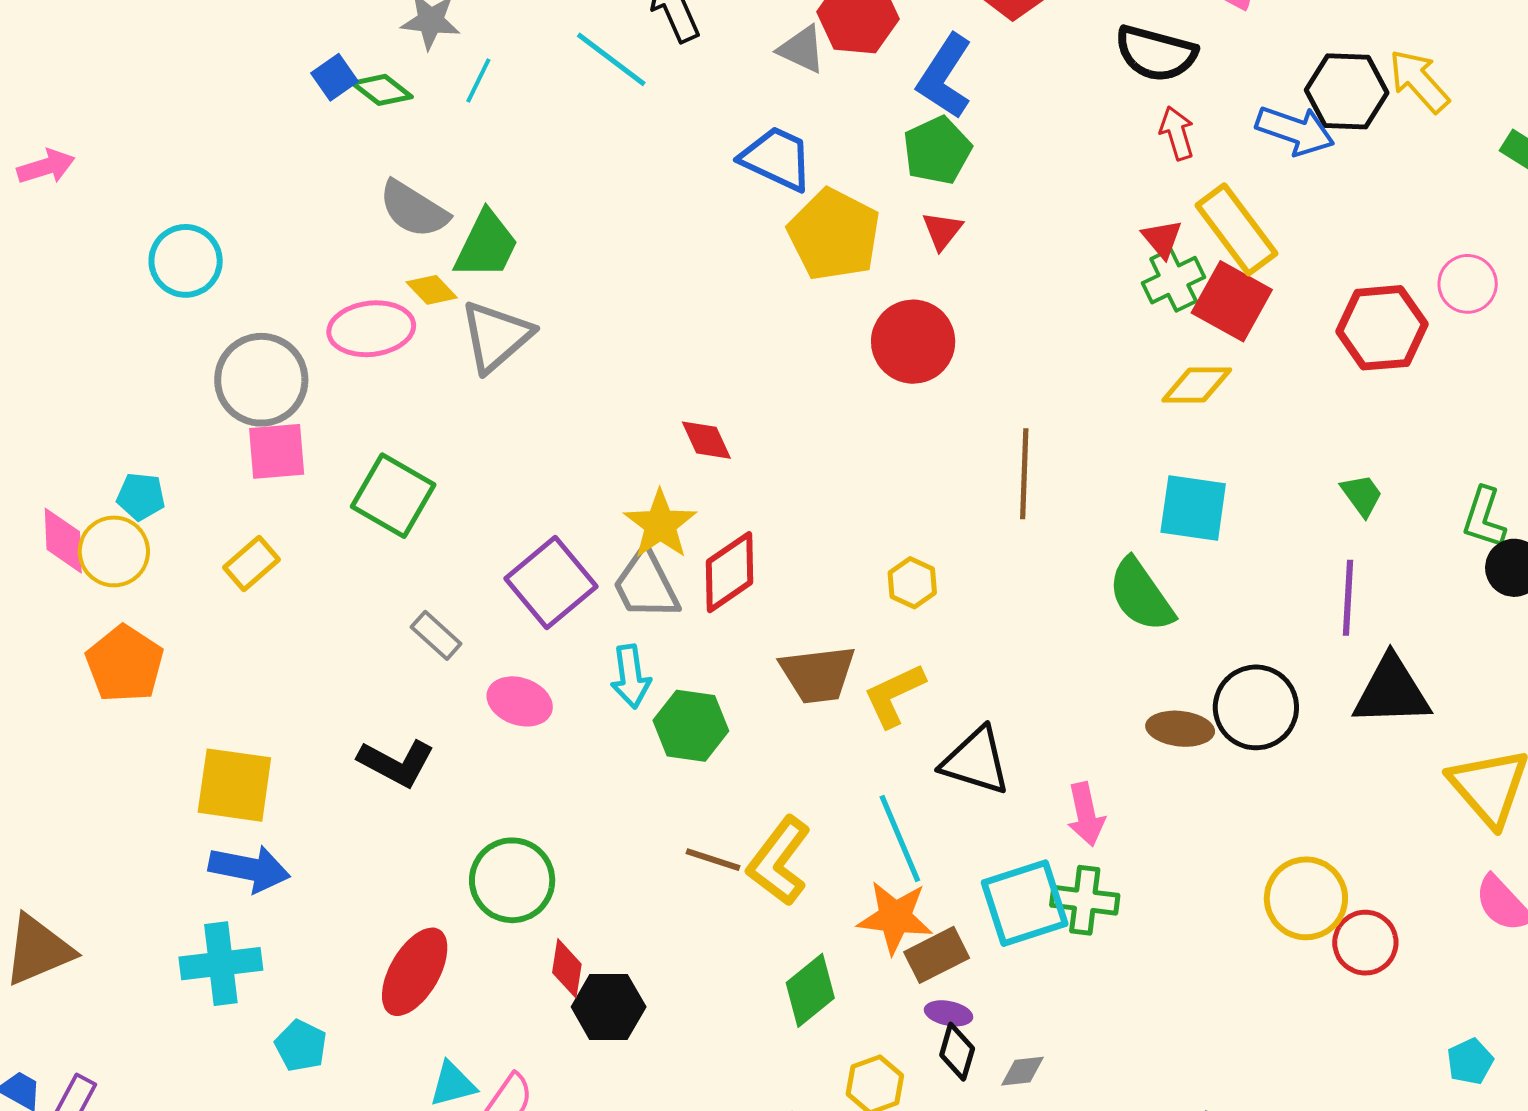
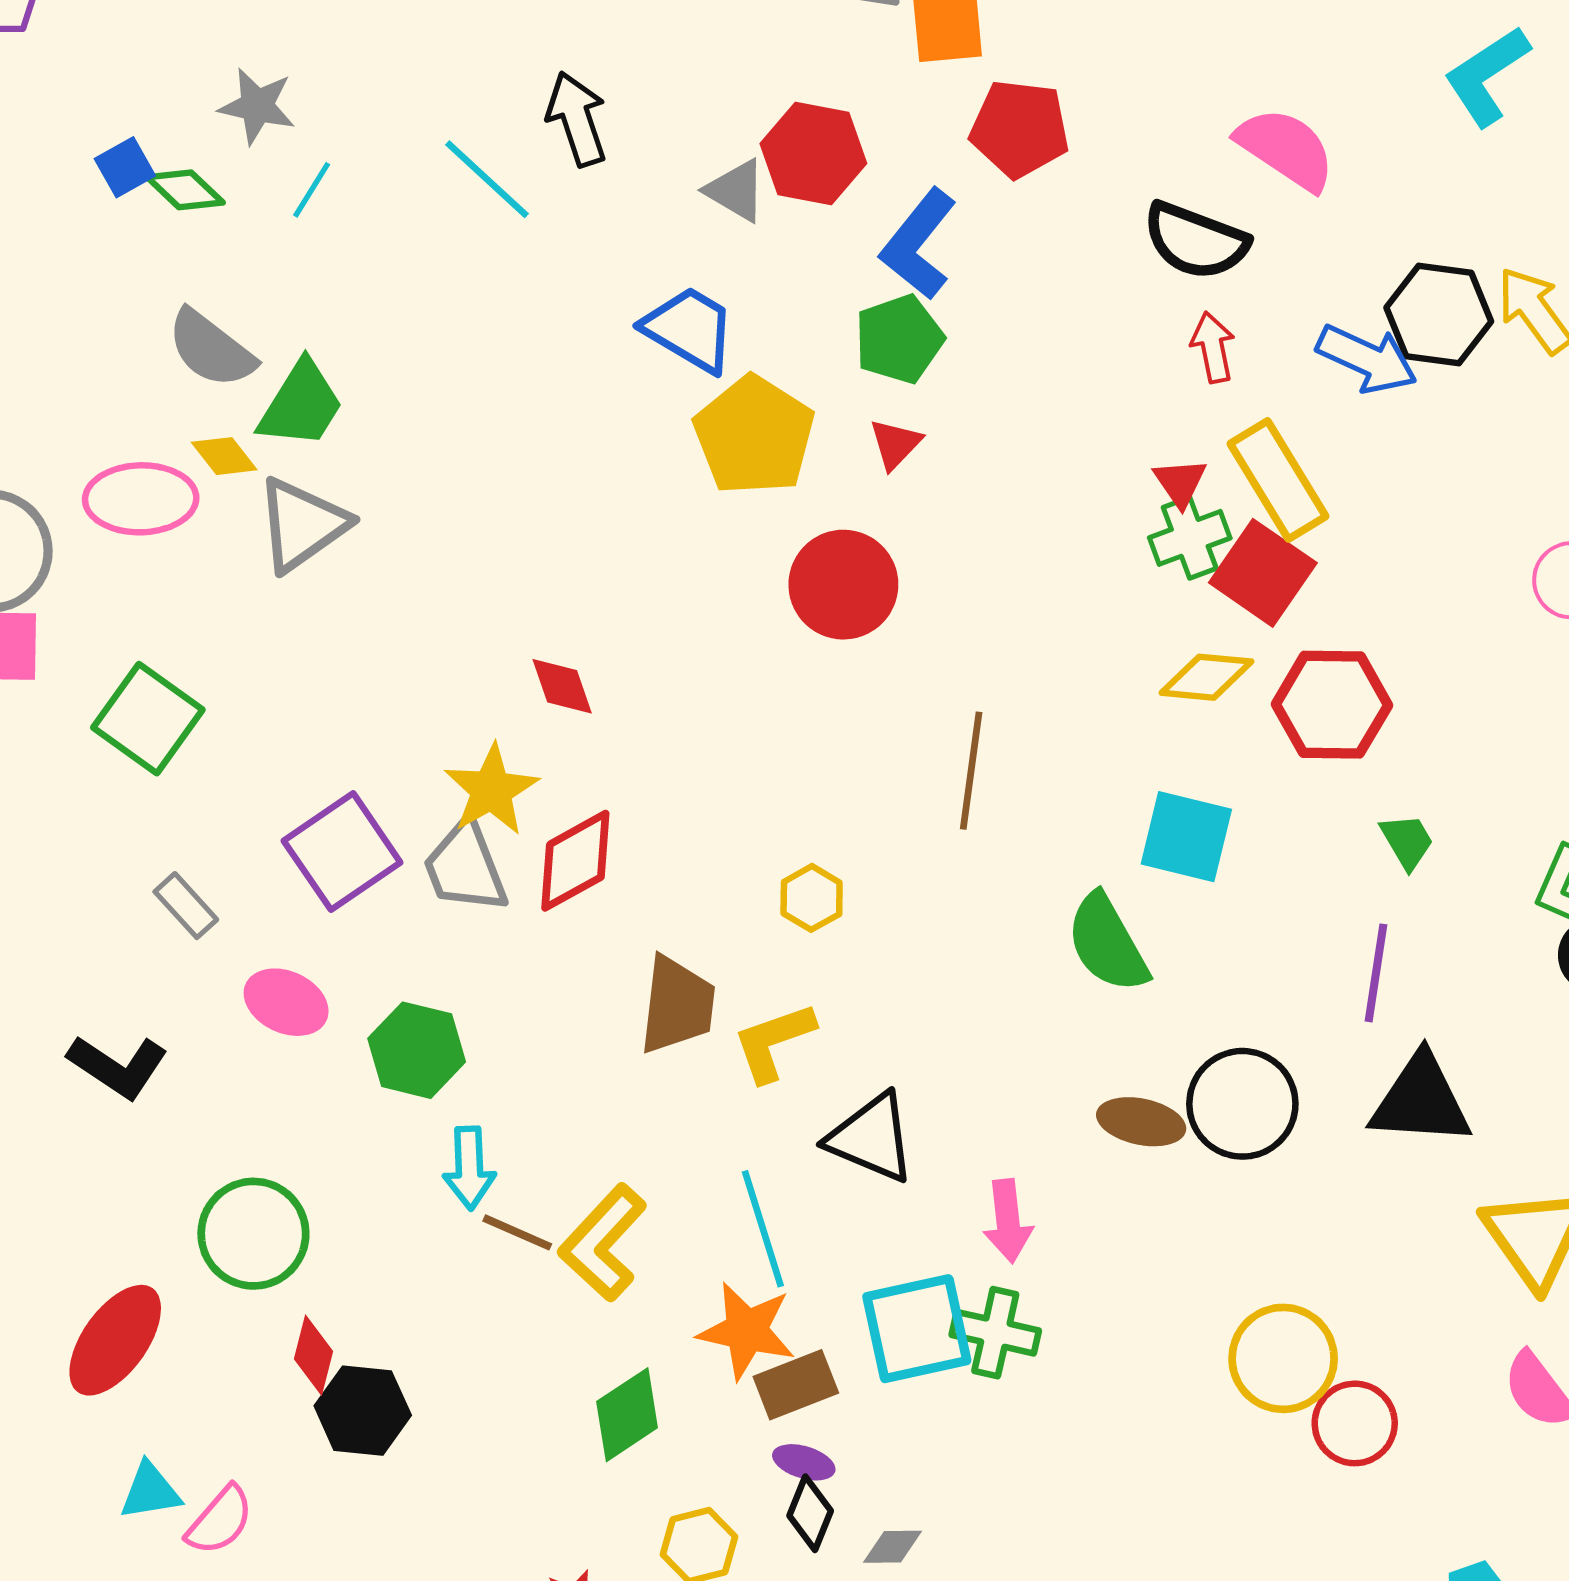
red hexagon: (1382, 328) -> (1332, 705), moved
brown trapezoid: (818, 674) -> (677, 1005), turned -82
cyan arrow: (631, 676) -> (469, 1168), moved
green hexagon: (691, 726) -> (417, 1050), moved

